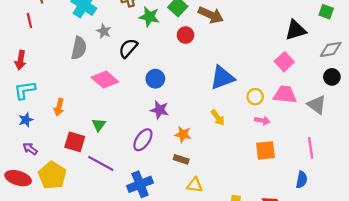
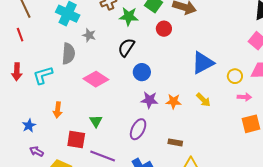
black semicircle: (128, 48) -> (126, 47), moved
cyan L-shape: (25, 90) -> (43, 75), moved
orange star: (183, 134) -> (173, 101), moved

